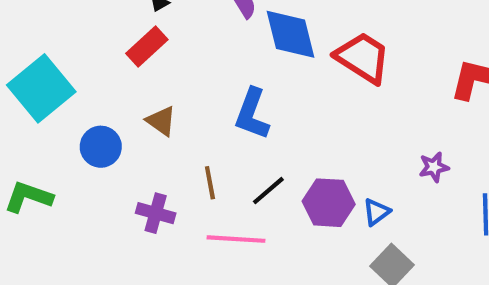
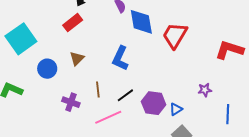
red trapezoid: (363, 58) -> (175, 35), turned -96
brown triangle: (161, 121) -> (77, 58), turned 35
pink line: (236, 239) -> (108, 117), turned -32

